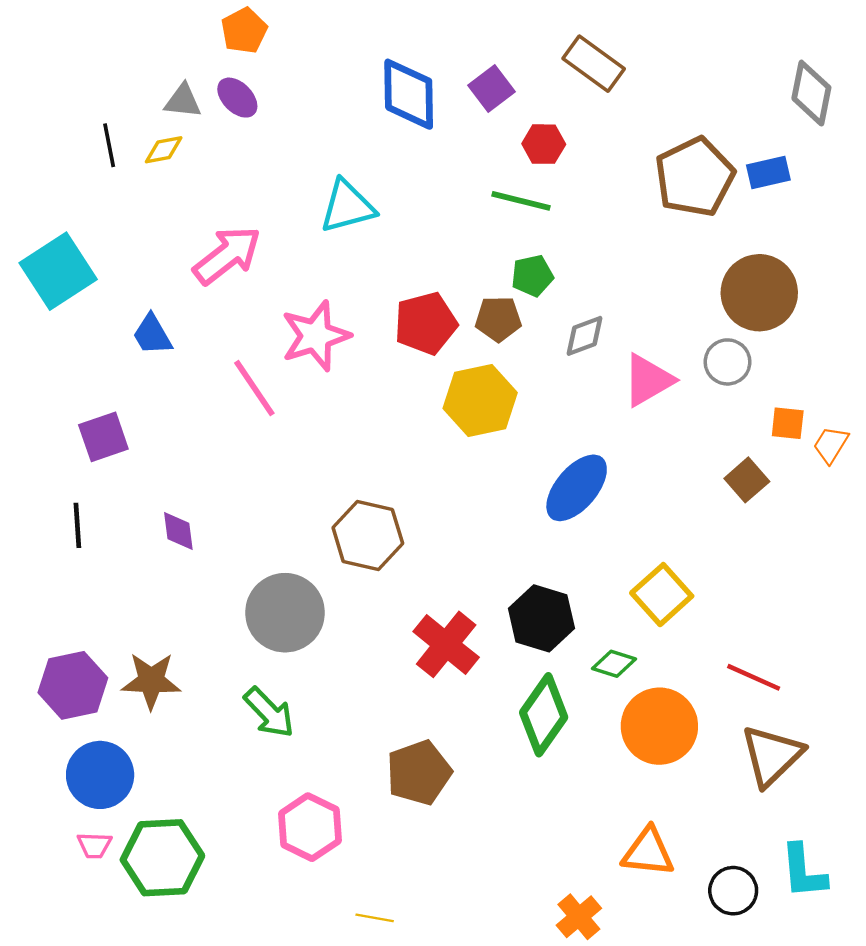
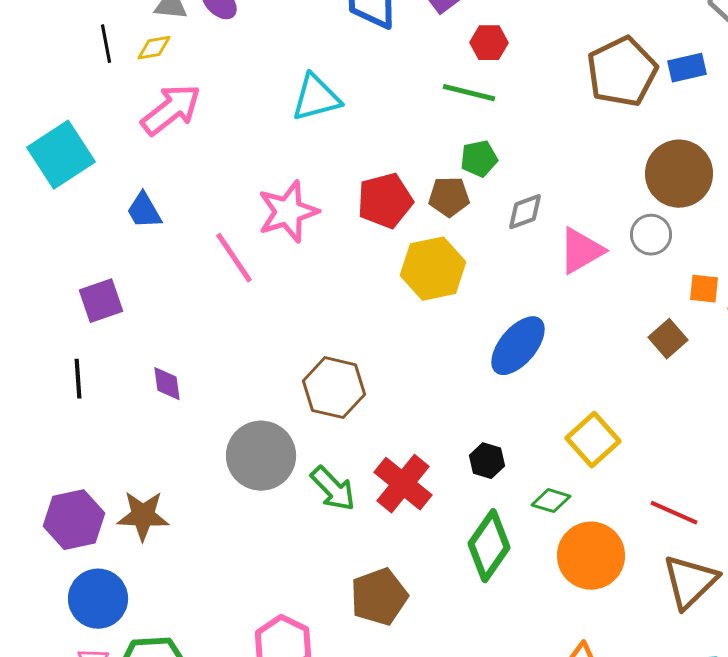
pink arrow: (227, 255) -> (171, 110), moved
black hexagon: (541, 618) -> (487, 461), size x0.6
green arrow: (269, 713) -> (333, 489), moved

